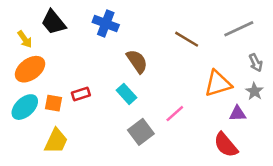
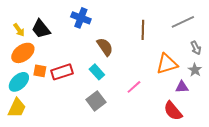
black trapezoid: (54, 22) -> (41, 29), moved
brown line: (187, 39) -> (143, 30), turned 60
red rectangle: (81, 94) -> (62, 72), size x1.5
orange square: (54, 103) -> (40, 71), moved
gray square: (141, 132) -> (96, 101), moved
yellow trapezoid: (56, 141) -> (17, 108), moved

